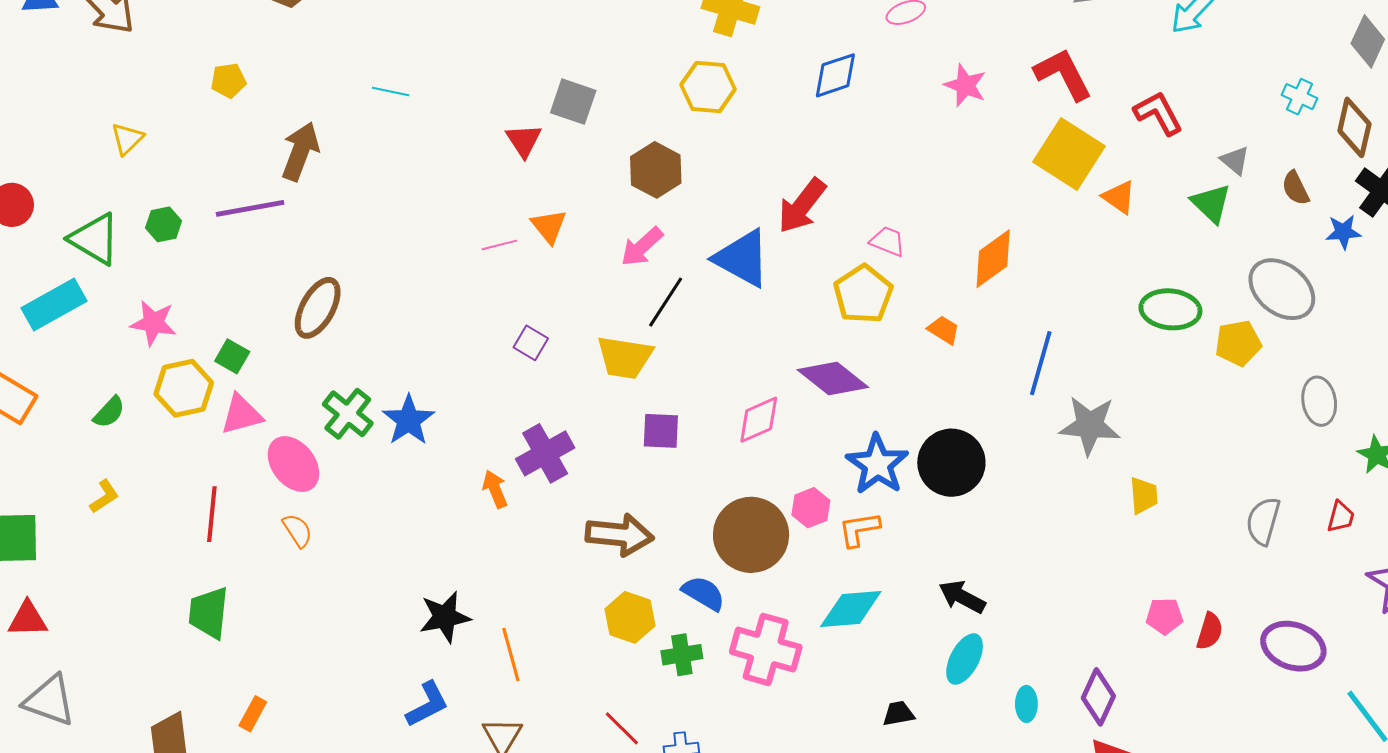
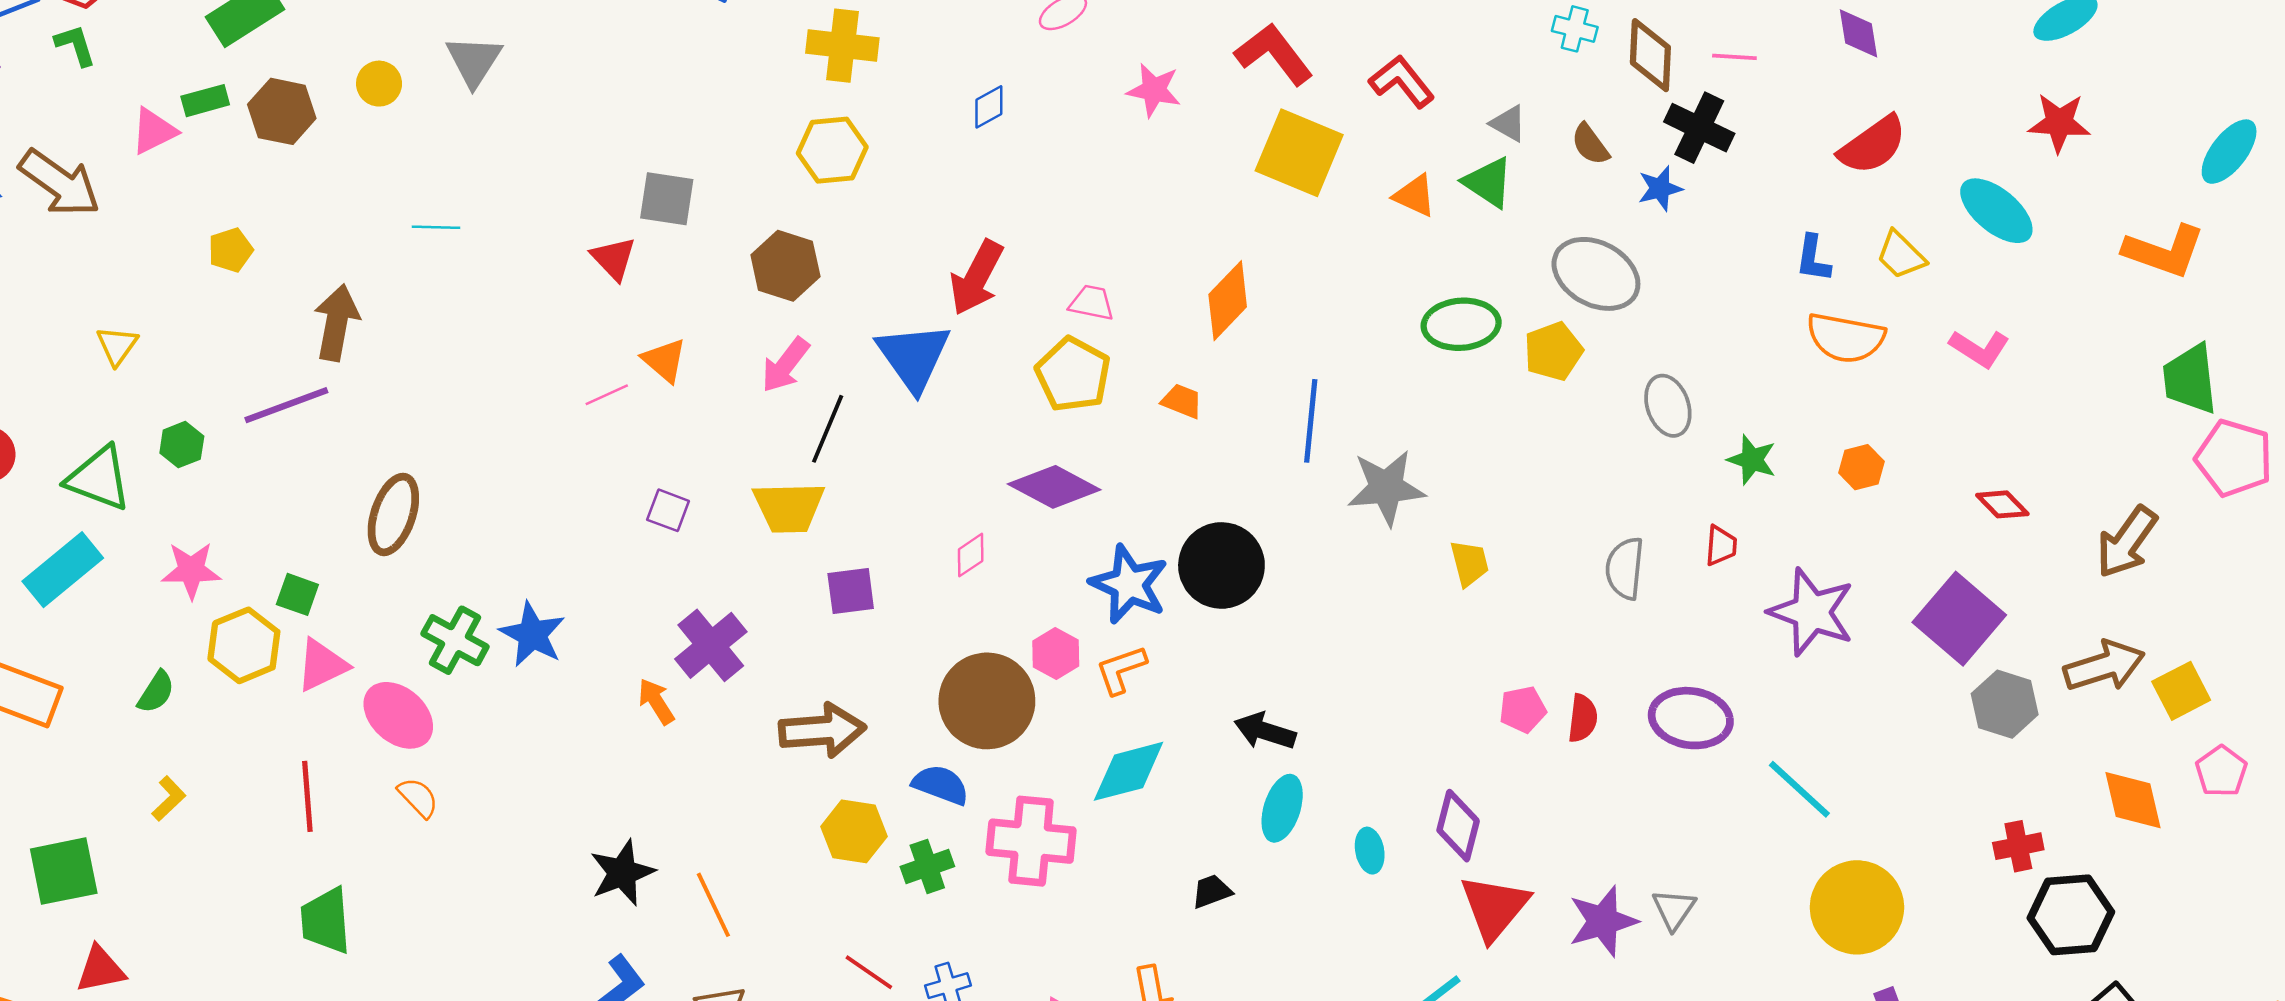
blue diamond: (835, 75) -> (989, 107), size x0.7
orange triangle: (1119, 197) -> (1415, 196), moved
blue triangle: (742, 258) -> (914, 357), turned 36
pink diamond: (759, 420) -> (971, 555), size x0.7

